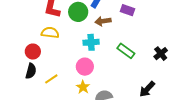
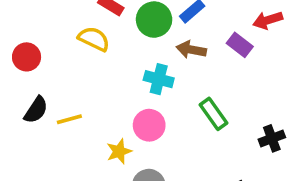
red circle: (33, 52) -> (27, 57), moved
pink circle: (85, 67) -> (149, 125), moved
black semicircle: (31, 71) -> (36, 110), moved

